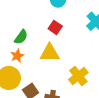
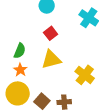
red square: (55, 27) -> (51, 33), turned 32

